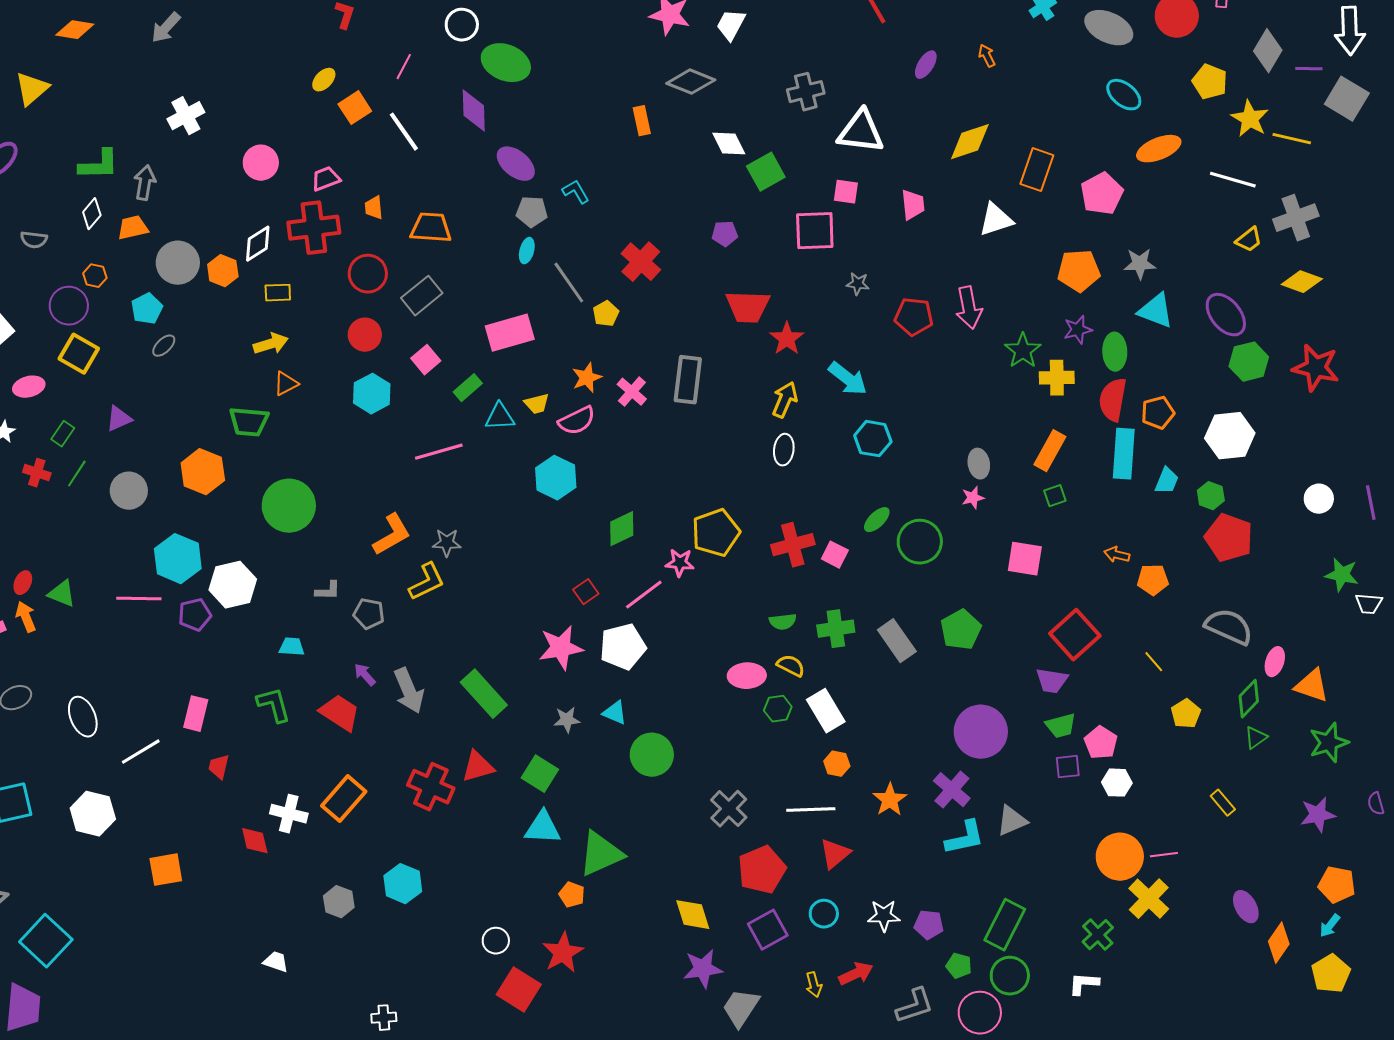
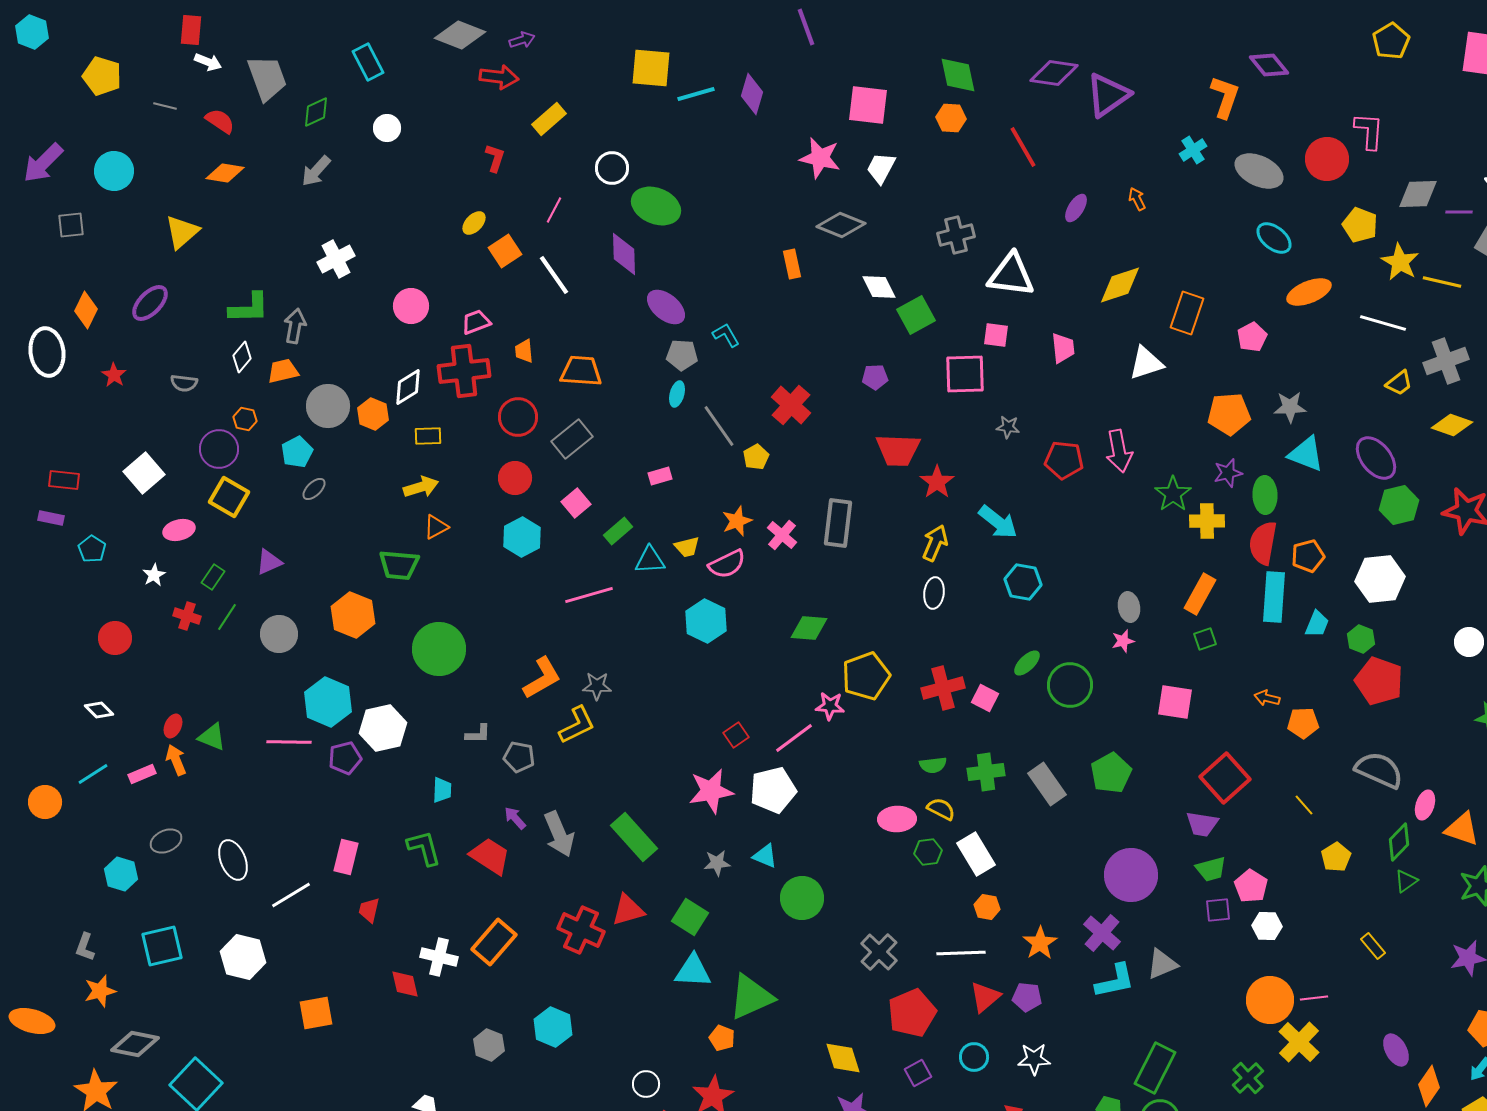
gray diamond: (1268, 51) -> (1418, 194), turned 57
pink pentagon: (1102, 194) -> (1252, 337), size x0.7
pink rectangle: (510, 333) -> (660, 476), size x0.5
green diamond: (622, 529) -> (809, 628), moved, turned 30
cyan trapezoid: (292, 647) -> (442, 790), turned 88
purple pentagon: (929, 925) -> (1027, 997), moved
purple square: (768, 930) -> (918, 1073), size x0.7

